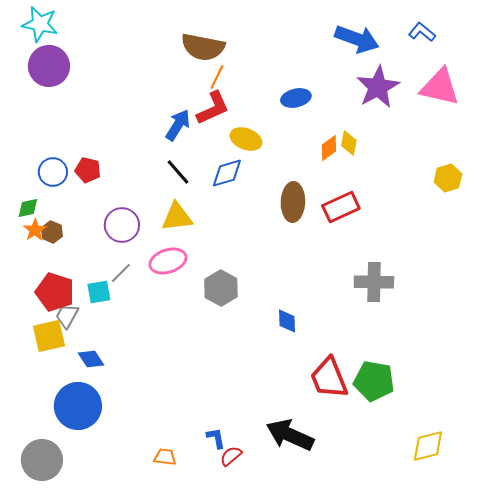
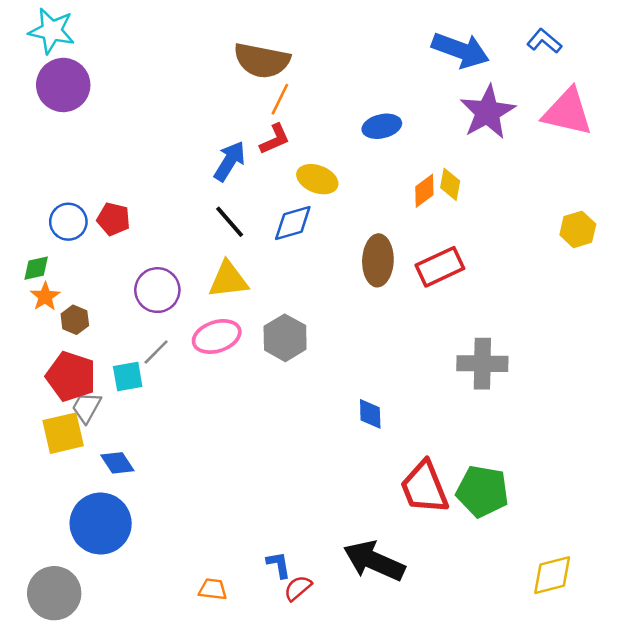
red L-shape: (213, 108) -> (275, 139), size x0.7
brown hexagon: (52, 232) -> (75, 320), moved
gray hexagon: (221, 288) -> (285, 338), moved

